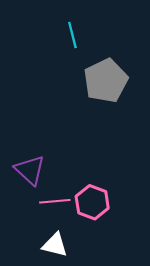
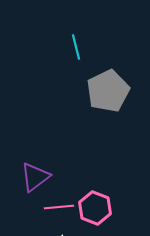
purple triangle: (30, 170) -> (35, 177), turned 40

